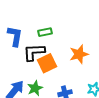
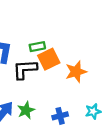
orange square: (47, 63) -> (49, 59), moved

